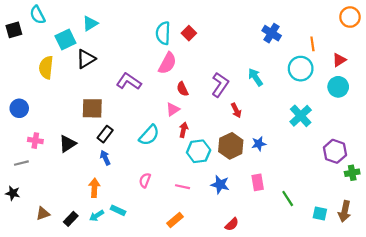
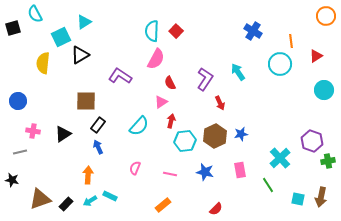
cyan circle: (338, 87) -> (324, 90), moved
cyan cross: (301, 116) -> (280, 158), moved
brown triangle: (43, 214) -> (40, 199), size x1.6

